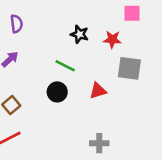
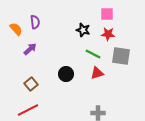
pink square: (132, 13) -> (107, 14), moved
green line: (65, 66) -> (93, 54), moved

